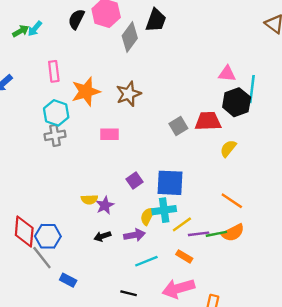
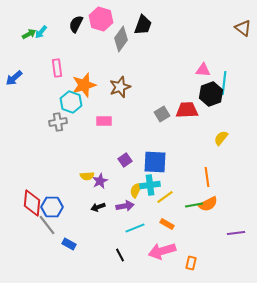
cyan hexagon: (56, 113) -> (71, 102), moved
yellow semicircle: (228, 148) -> (221, 138), moved
orange line: (232, 201) -> (207, 177), turned 48
purple line: (199, 234) -> (236, 233), moved
black line: (129, 293) -> (120, 255), turned 48

